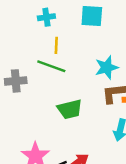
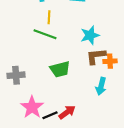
gray cross: (16, 81) -> (16, 75), moved

